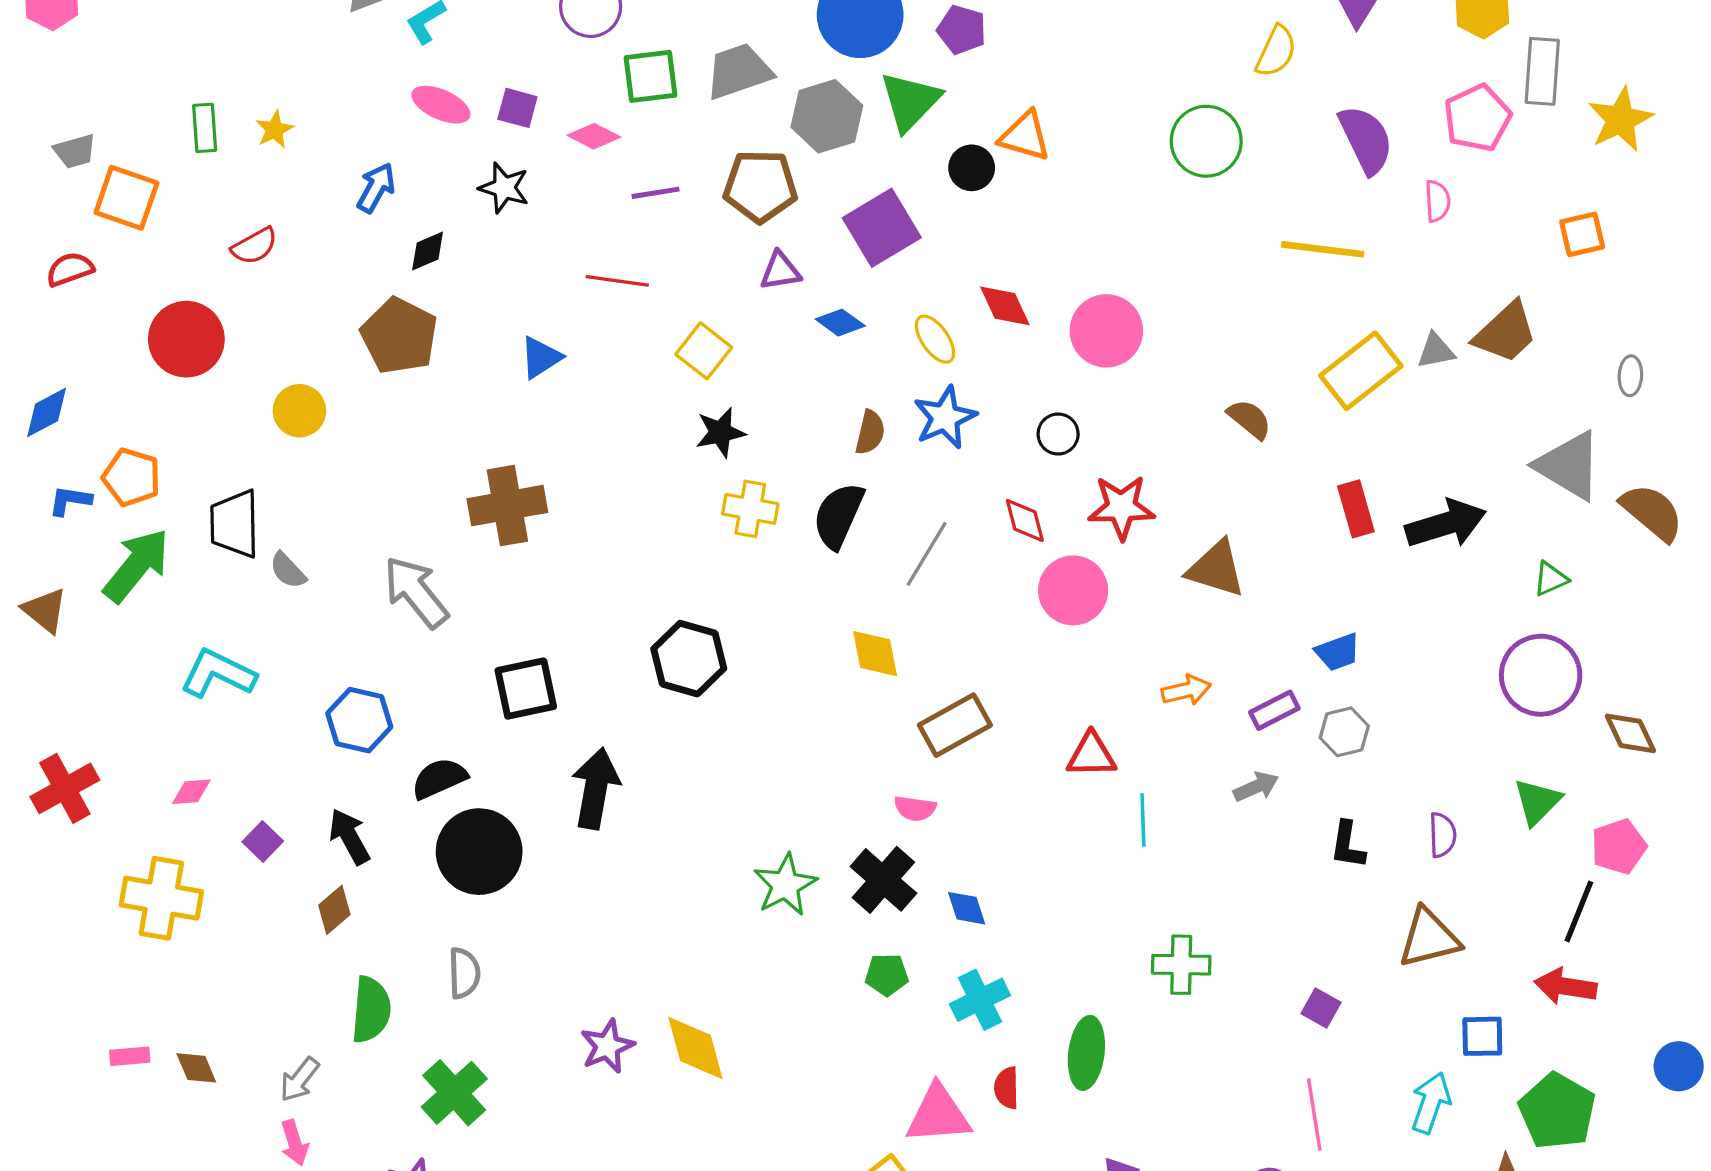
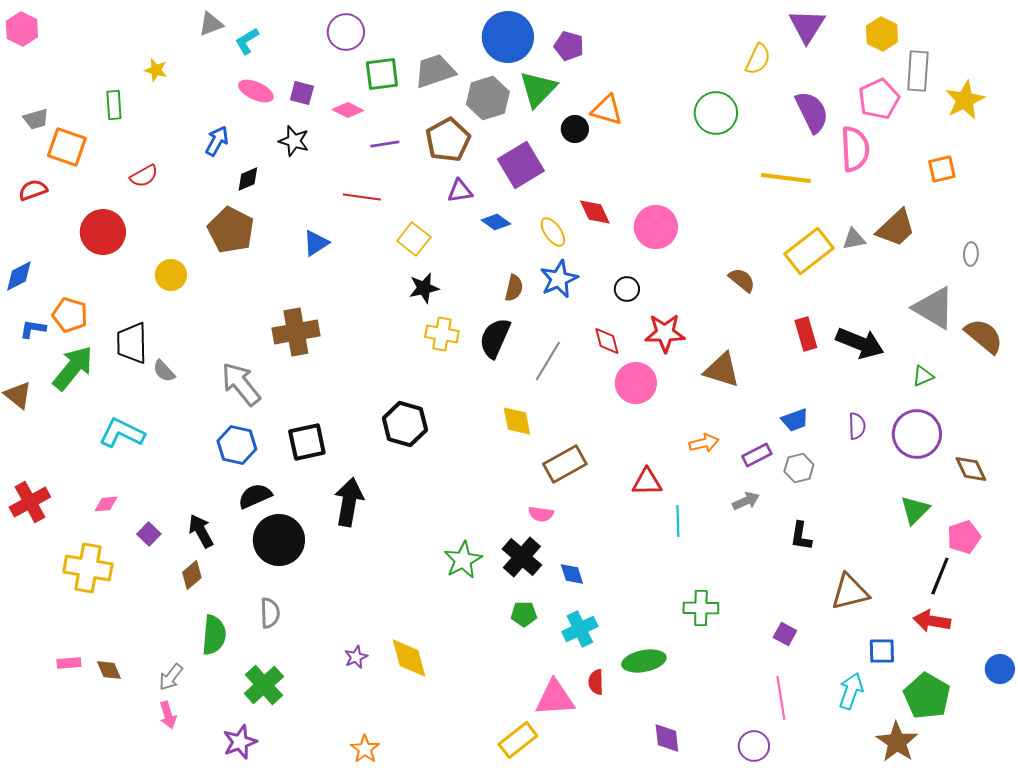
yellow star: (275, 130) -> (156, 70), moved, turned -30
brown pentagon: (760, 186) -> (448, 140), turned -30
pink semicircle: (1437, 201) -> (855, 149), size x1.8
black arrow: (1446, 524) -> (860, 343), turned 39
blue hexagon: (359, 720) -> (237, 445), moved
purple semicircle: (1442, 835) -> (857, 426), moved
purple star: (607, 1046) -> (356, 657), size x0.7
green ellipse: (1086, 1053) -> (644, 661), turned 72

